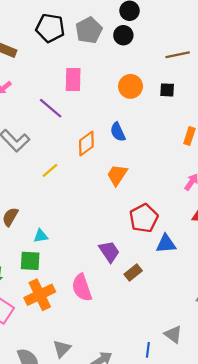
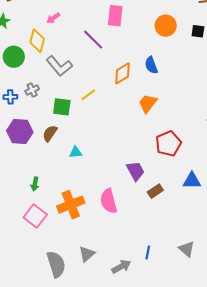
blue triangle: (166, 244) -> (192, 181), moved
green square: (30, 261) -> (62, 107), moved
blue line: (148, 350) -> (148, 253), moved

